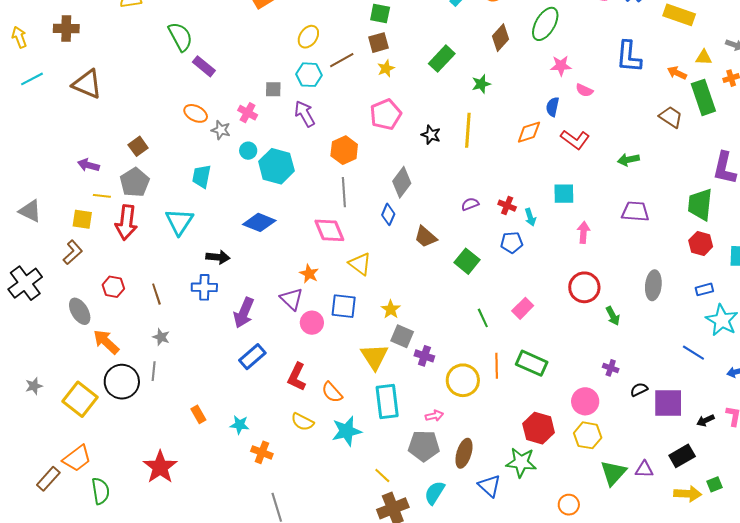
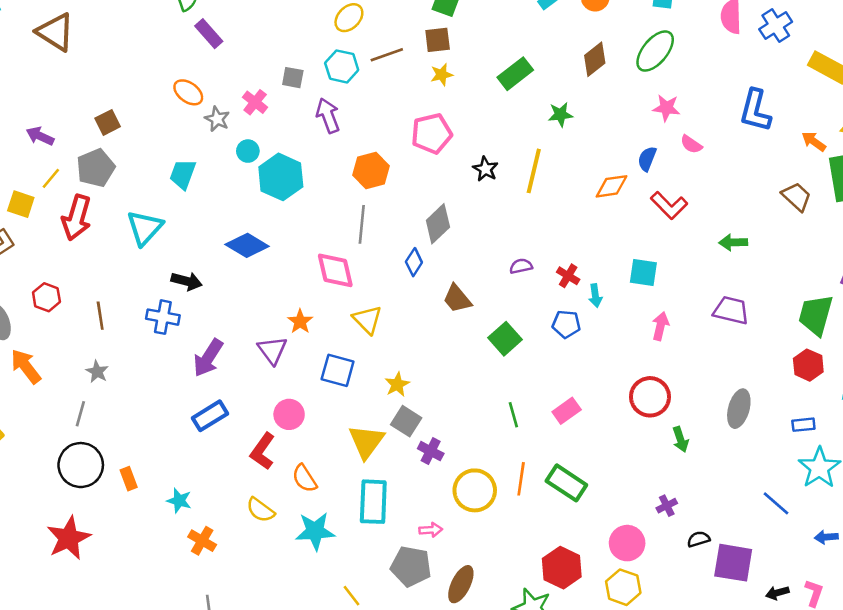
yellow line: (102, 196) -> (51, 178), turned -66
pink circle: (312, 323) -> (289, 414), moved
purple cross: (611, 368) -> (667, 506), turned 35
black circle: (122, 382) -> (81, 465), moved

